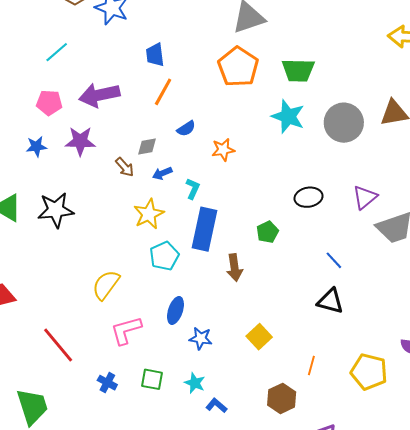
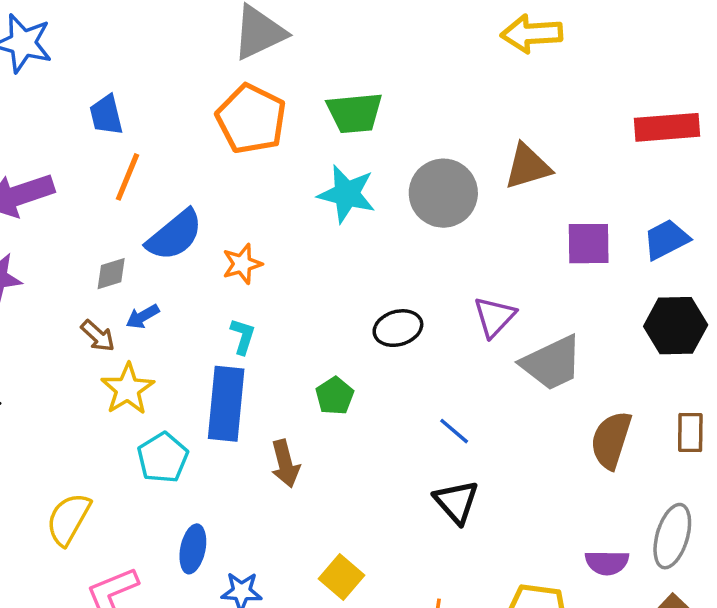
blue semicircle: (186, 129) -> (175, 235), size x1.8
brown arrow: (125, 167) -> (98, 336), moved
cyan L-shape: (193, 189) -> (243, 336), moved
black triangle: (330, 301) -> (456, 502), turned 40

